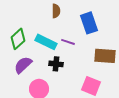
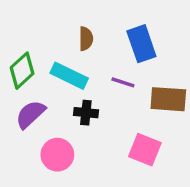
brown semicircle: (56, 11) -> (86, 39), moved
purple line: (68, 42) -> (123, 82), moved

